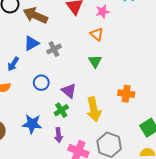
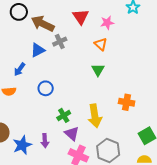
gray cross: (54, 49) -> (60, 42), moved
purple triangle: (69, 91) -> (72, 133), moved
blue star: (32, 124) -> (22, 145), moved, turned -30
purple arrow: (59, 135) -> (45, 141), moved

